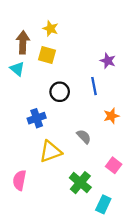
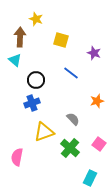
yellow star: (50, 29) -> (36, 19), moved
yellow square: (47, 55) -> (61, 40), moved
blue line: (94, 86) -> (71, 73), moved, turned -42
black circle: (60, 92) -> (36, 80), moved
green cross: (80, 183) -> (70, 148), moved

